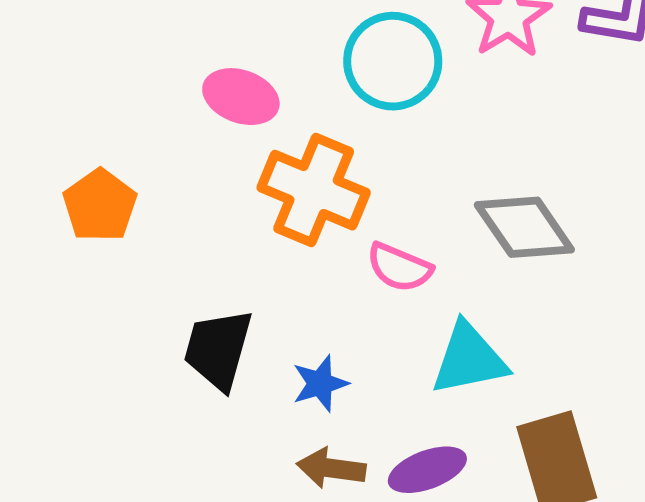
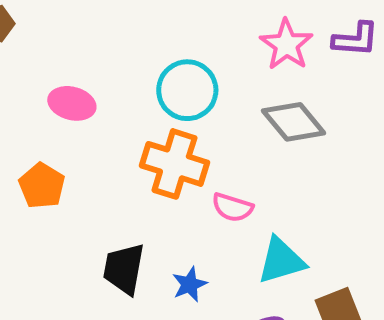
cyan circle: (393, 61) -> (187, 90), moved
pink ellipse: (241, 97) -> (72, 103), moved
gray diamond: (524, 227) -> (294, 122), moved

